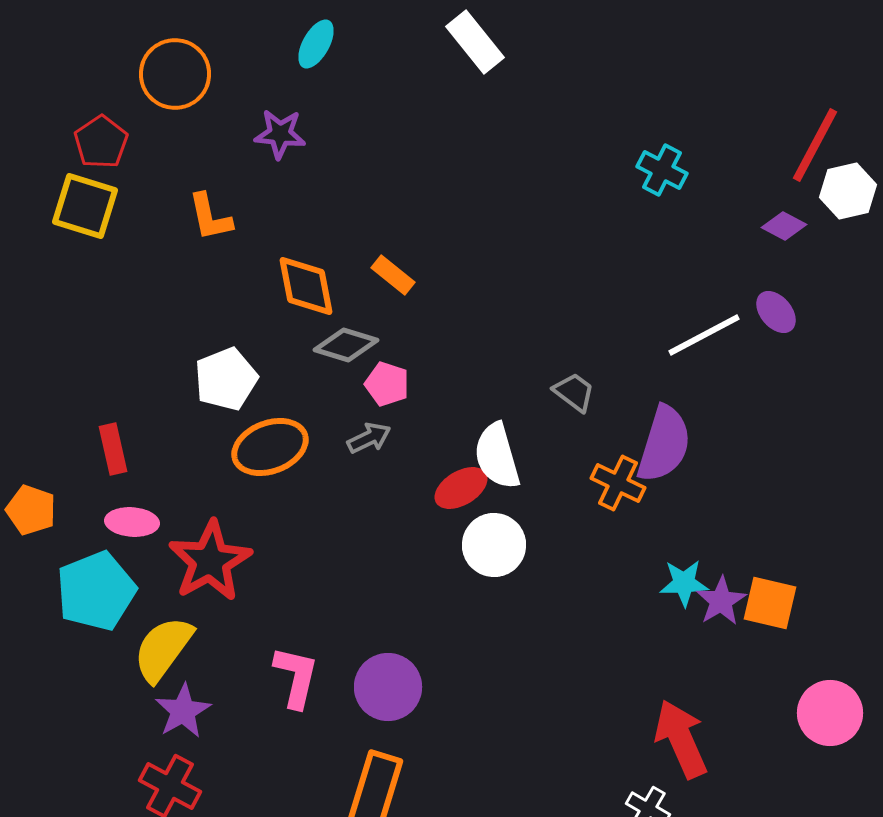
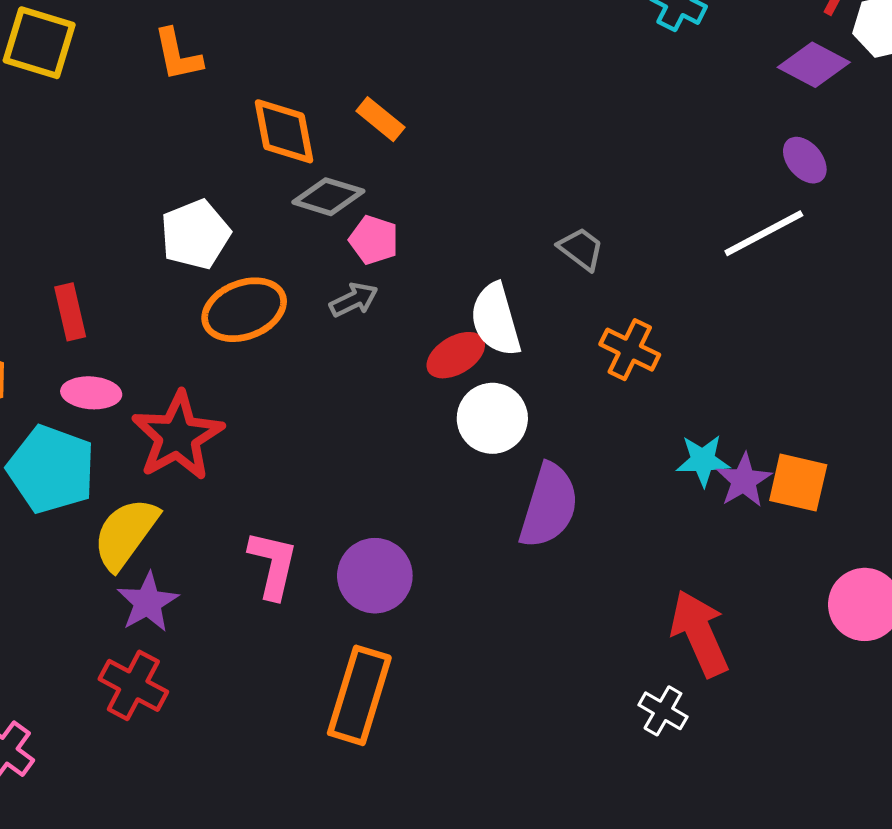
purple diamond: (784, 226) -> (814, 65), size x1.4
white line: (704, 335) -> (764, 233), moved
purple semicircle: (664, 444) -> (549, 506), moved
cyan pentagon: (96, 591) -> (51, 469), turned -30

